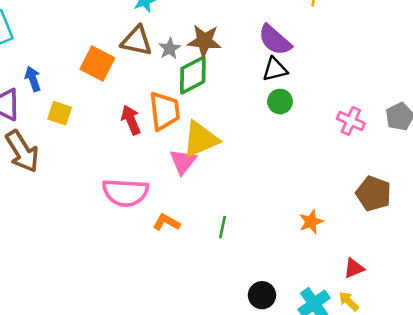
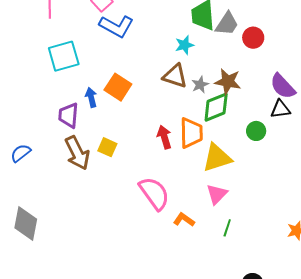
orange square: (97, 64) -> (118, 87), moved
green circle: (280, 102) -> (256, 131), moved
yellow square: (60, 113) -> (107, 147), moved
pink triangle: (183, 162) -> (217, 194), moved
pink semicircle: (125, 193) -> (154, 193), turned -135

